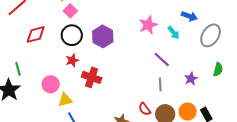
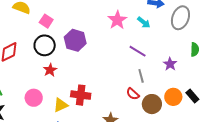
pink square: (70, 11) -> (46, 21), moved
red cross: (92, 77) -> (81, 95), moved
yellow triangle: (65, 100) -> (61, 105), moved
red semicircle: (145, 109) -> (133, 94), moved

